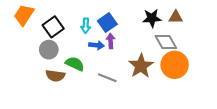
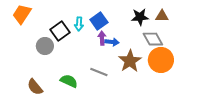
black square: (53, 27) -> (60, 31), moved
blue arrow: (97, 45) -> (112, 42), moved
green semicircle: (75, 64) -> (69, 81), moved
brown semicircle: (55, 76) -> (35, 87), moved, turned 42

